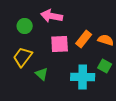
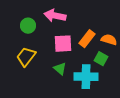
green square: (105, 66) -> (101, 59), moved
green triangle: (42, 74) -> (60, 69), moved

